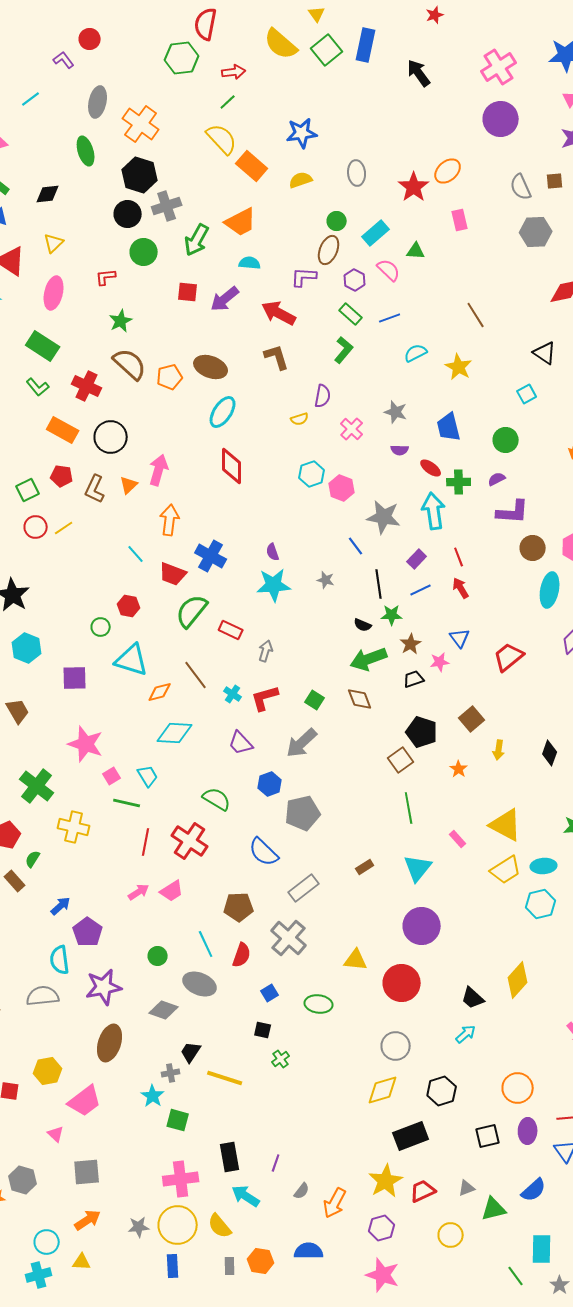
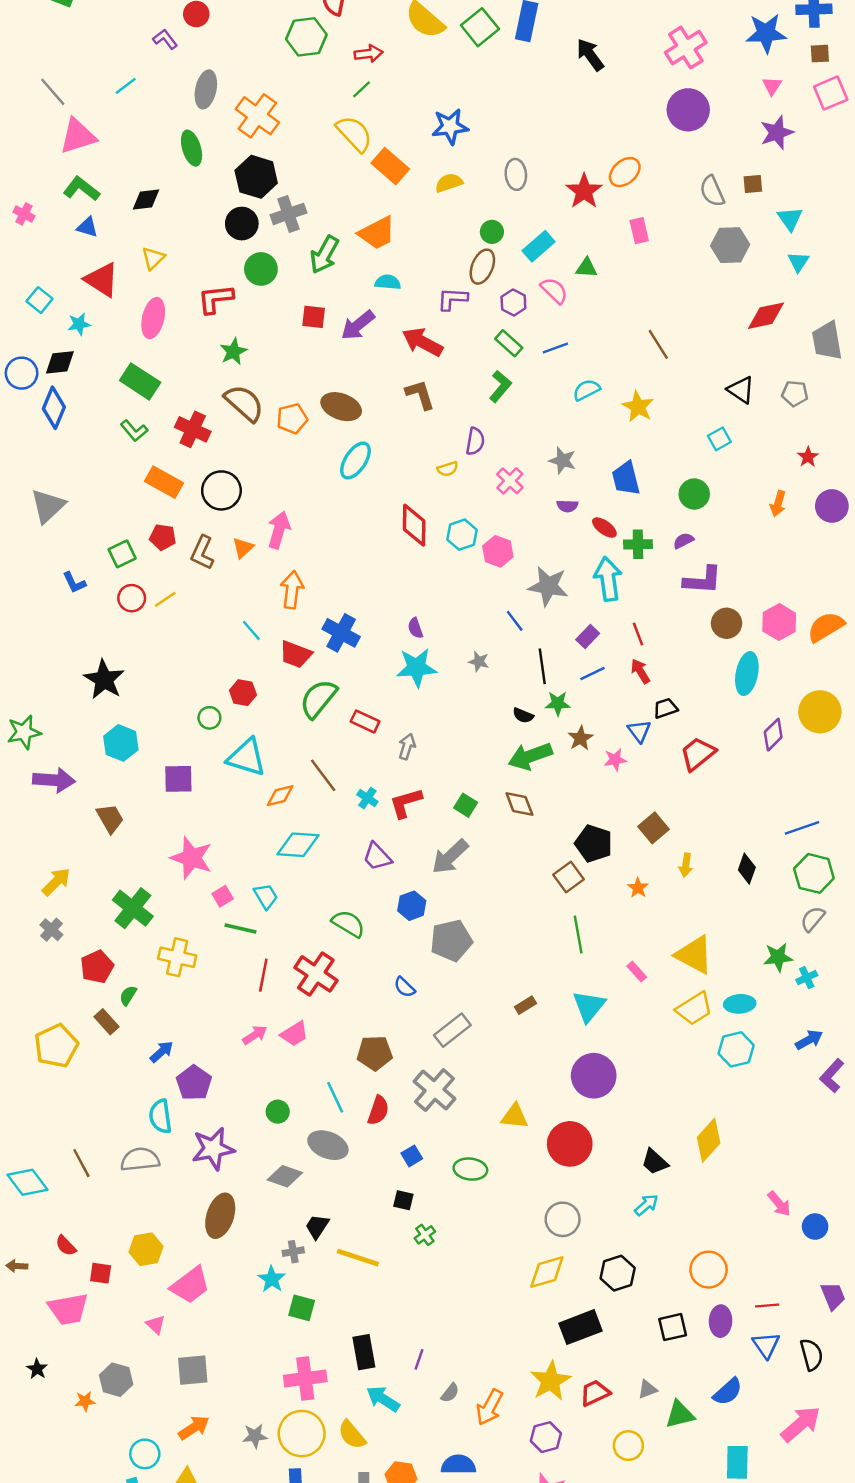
red L-shape: (106, 277) -> (215, 299), size x1.5
red diamond: (232, 466) -> (414, 525), moved
black trapezoid: (414, 679) -> (665, 708), moved
blue semicircle: (264, 852) -> (405, 987), size x0.6

